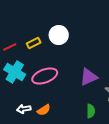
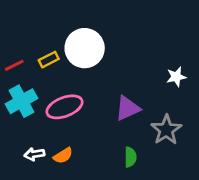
white circle: (59, 35) -> (85, 48), size x1.4
cyan cross: (15, 72) -> (21, 101), turned 30

